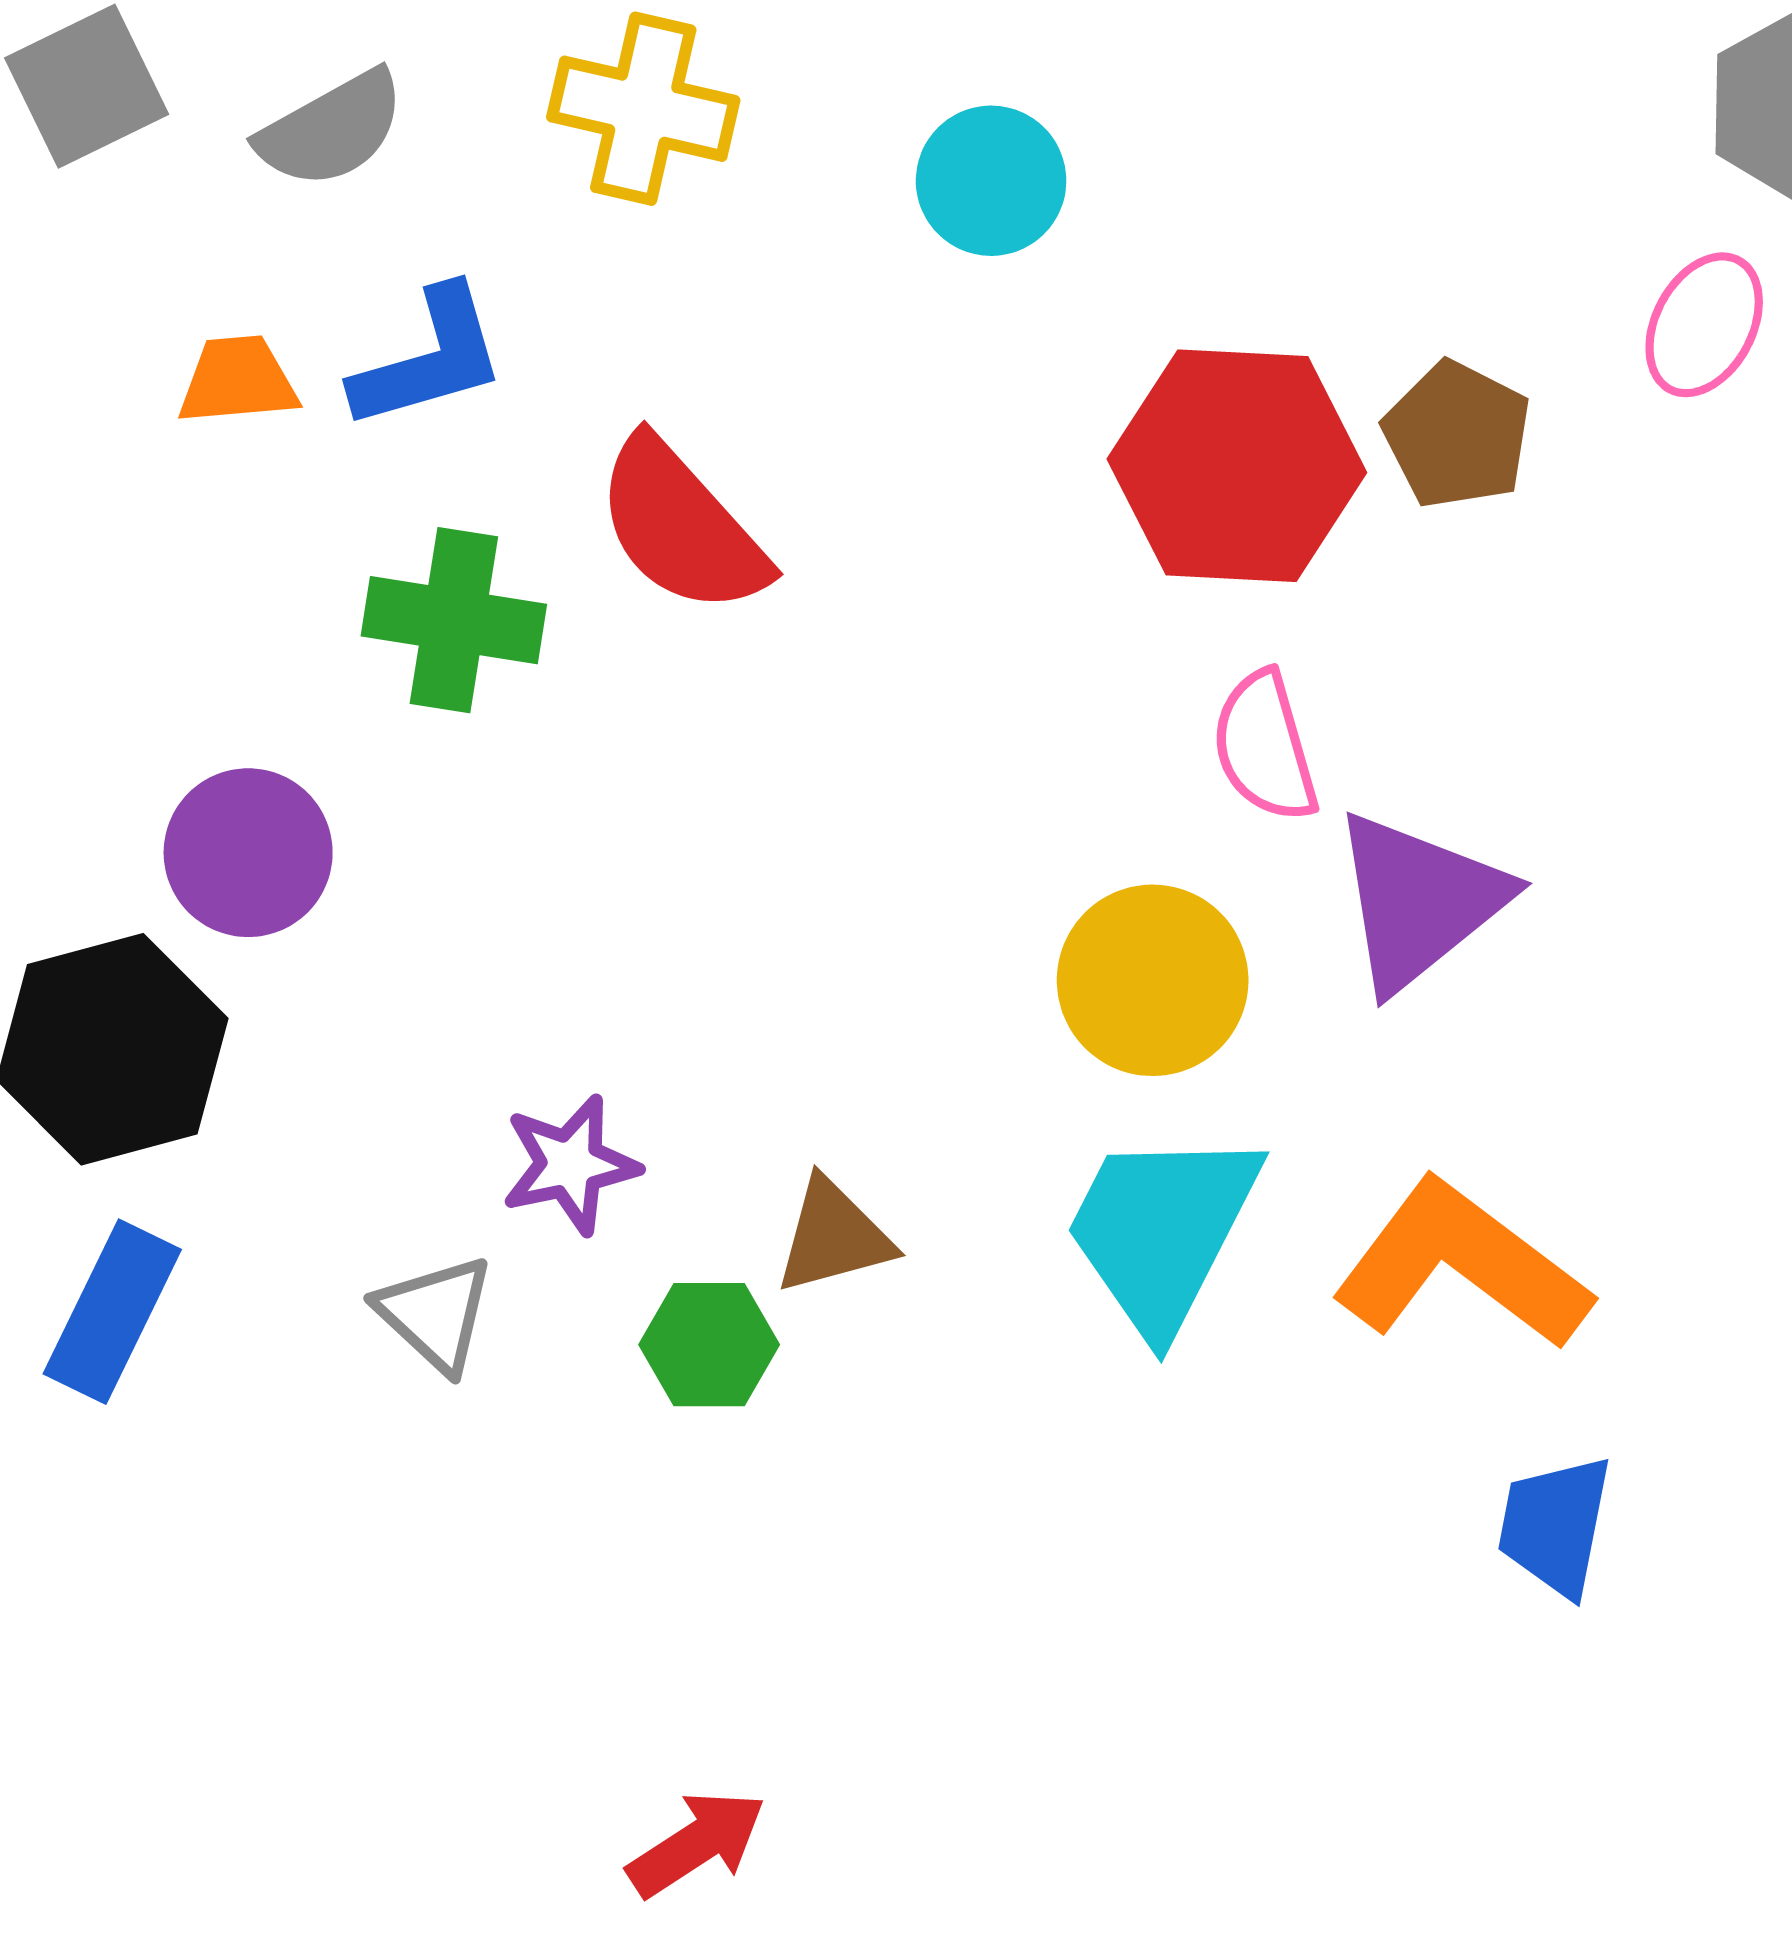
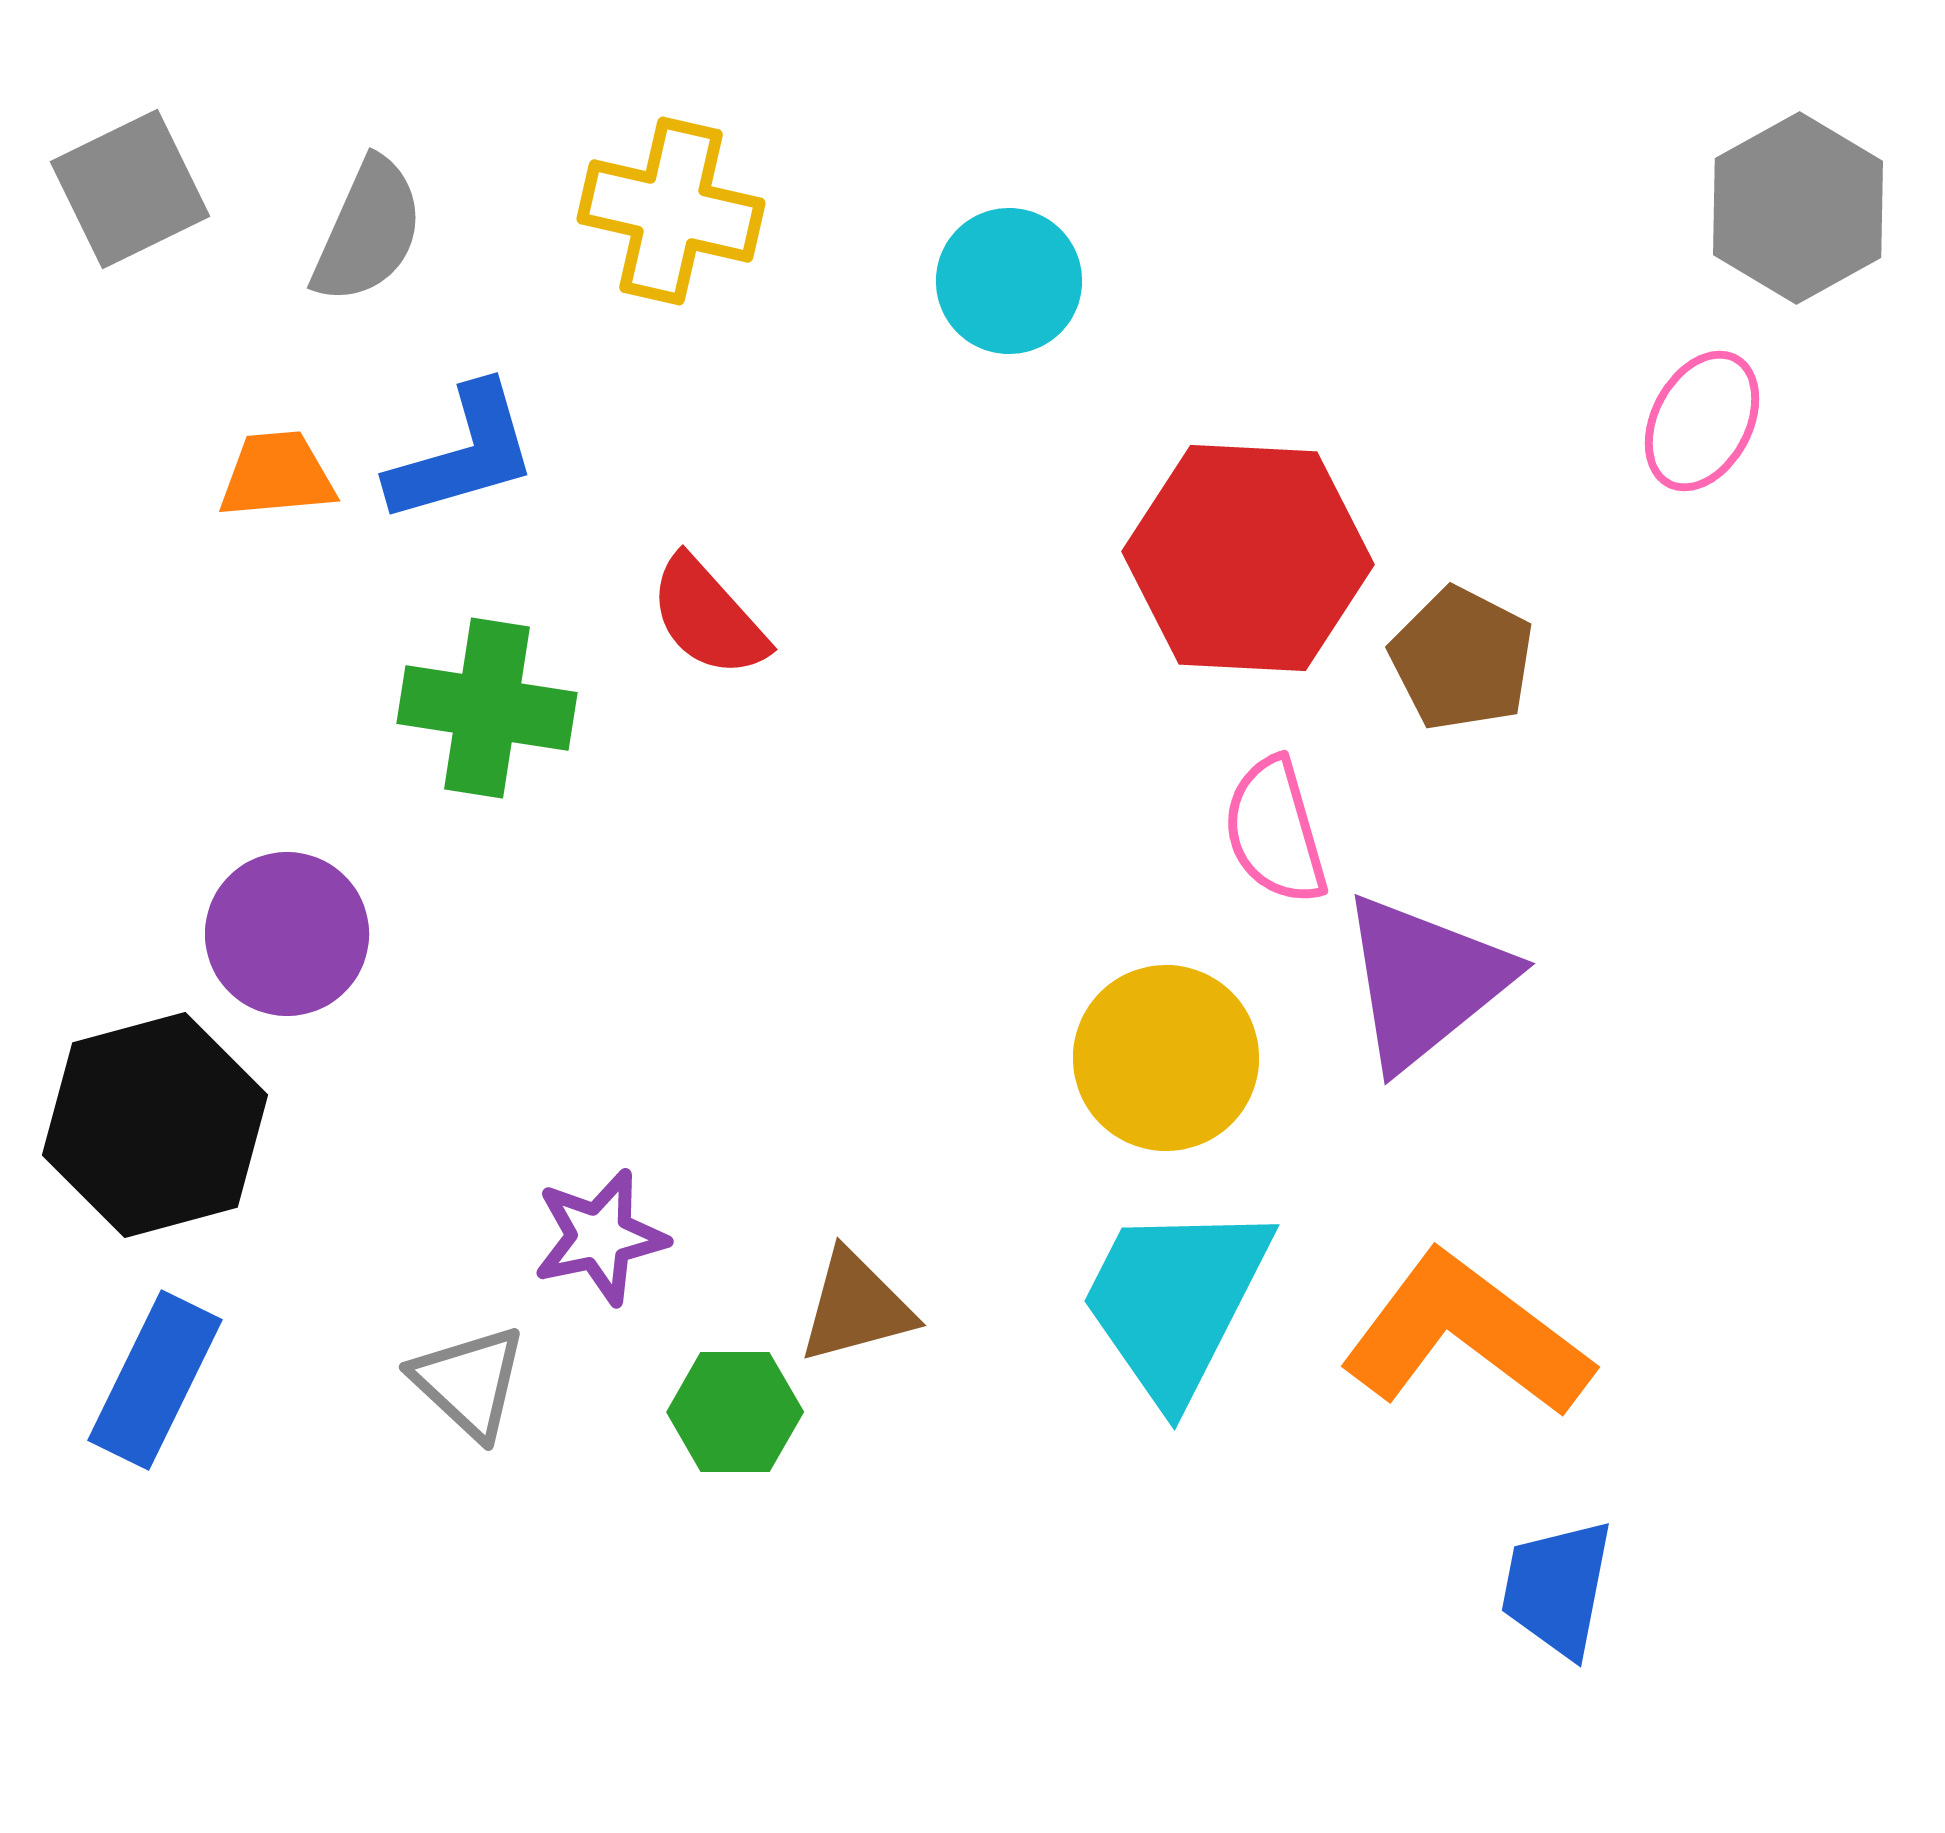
gray semicircle: (331, 129) -> (368, 231), turned -37
brown pentagon: (1457, 435) -> (1462, 659), moved
red semicircle: (681, 526) -> (708, 617), size x0.7

